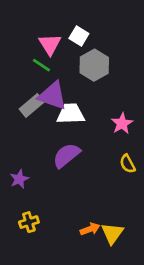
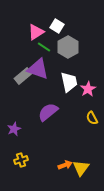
pink triangle: (50, 44) -> (36, 32), turned 30
green line: (41, 65) -> (44, 47), moved
white trapezoid: (71, 114) -> (69, 82), moved, turned 80

